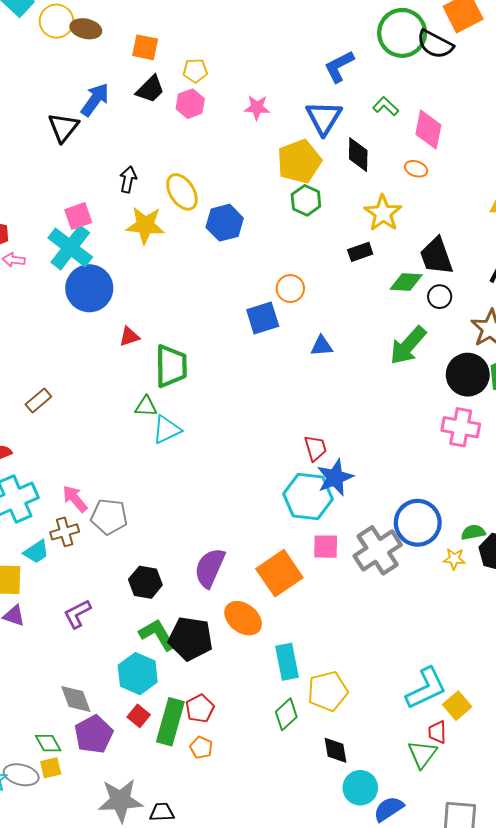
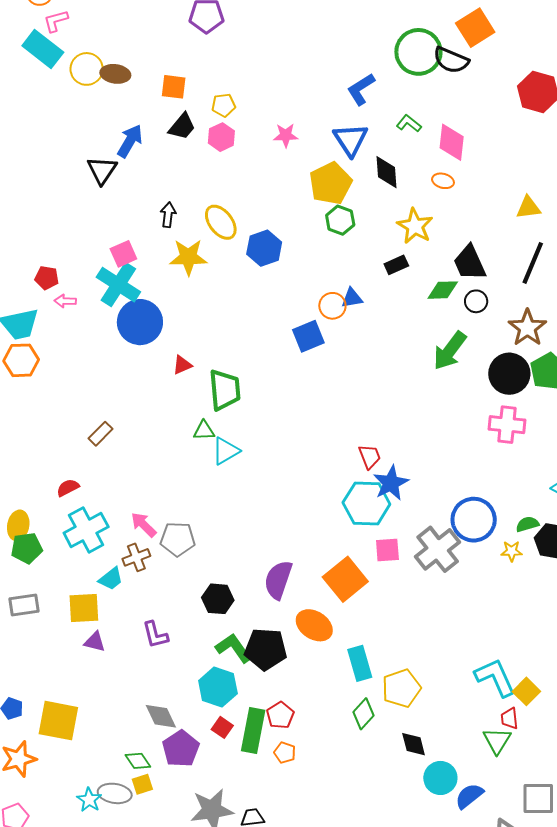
blue triangle: (322, 346) -> (352, 298), moved
purple L-shape: (77, 614) -> (155, 635), turned -72
cyan L-shape: (426, 688) -> (495, 677), turned -84

